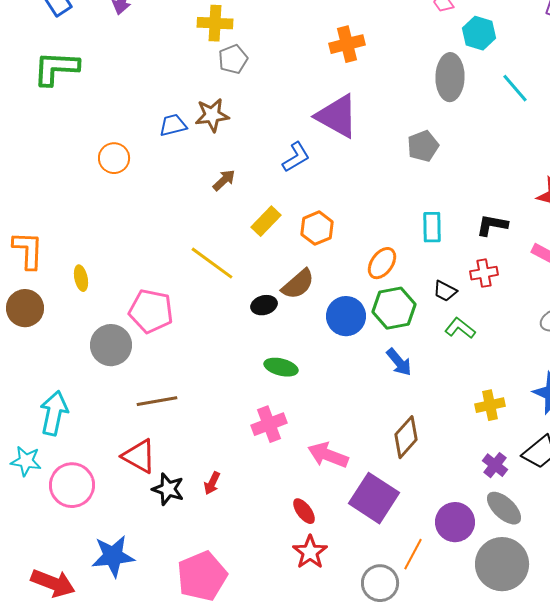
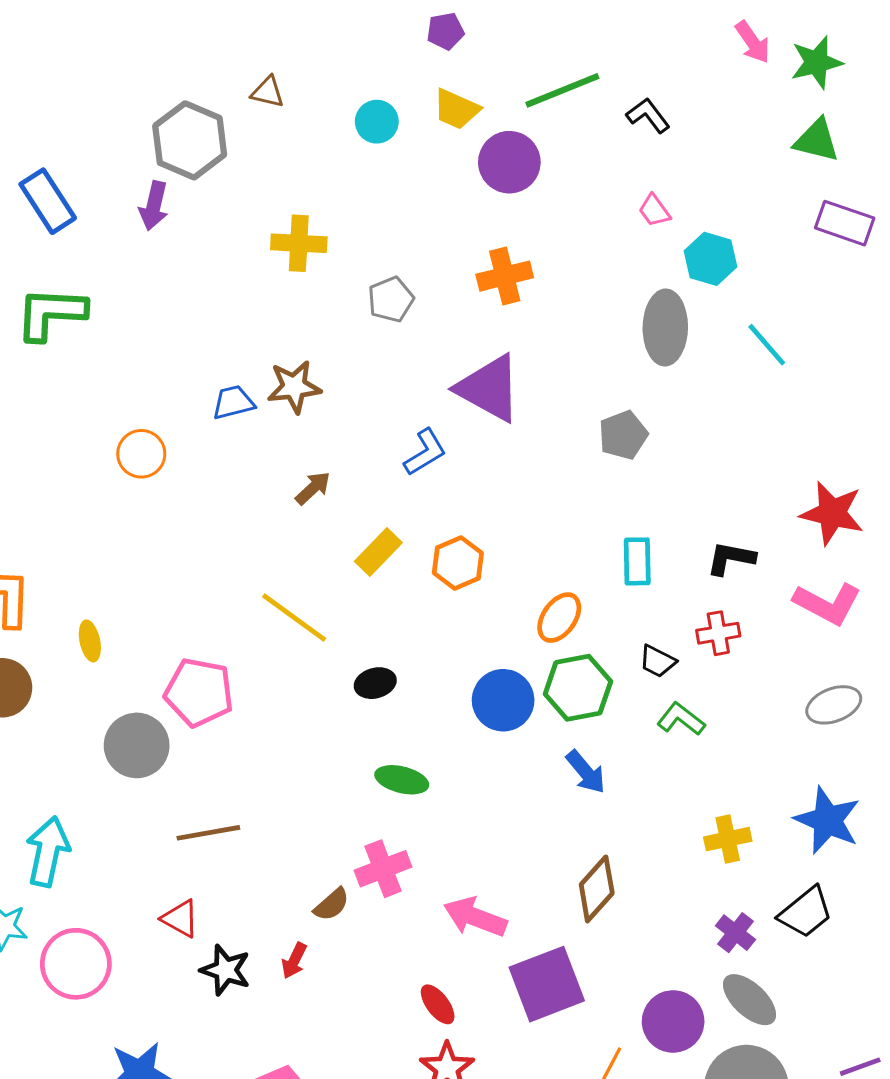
gray pentagon: (233, 59) -> (391, 299), moved
brown semicircle: (298, 284) -> (332, 905), moved, size x0.7
red triangle: (139, 456) -> (180, 919), size x0.7
purple square: (374, 498) -> (547, 984), turned 36

